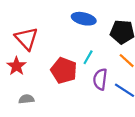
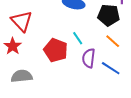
cyan line: (88, 57) -> (78, 38), turned -64
gray semicircle: (26, 99) -> (22, 76), size x1.5

